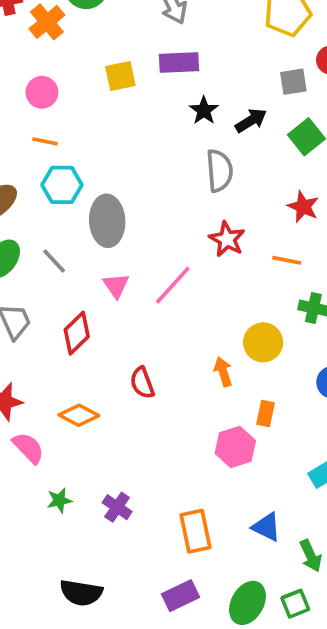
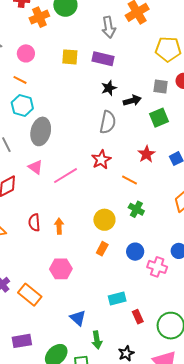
pink triangle: (116, 286) -> (35, 167), turned -35
orange arrow: (223, 372) -> (59, 226), moved
orange rectangle: (266, 414) -> (102, 249), moved
pink hexagon: (235, 447) -> (61, 269), moved
orange rectangle: (196, 531) -> (30, 295), moved, turned -55

